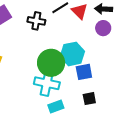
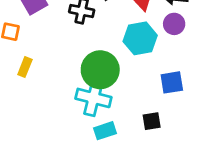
cyan hexagon: (72, 54) -> (140, 38), moved
blue square: (84, 72) -> (172, 82), moved

